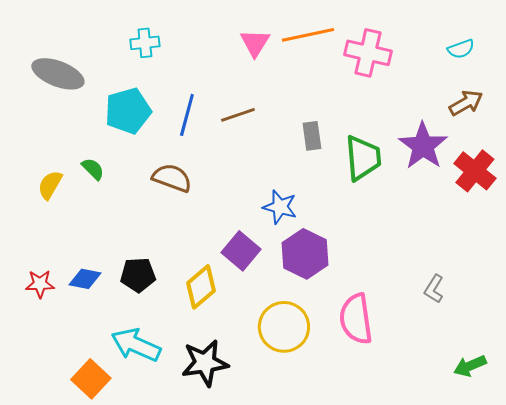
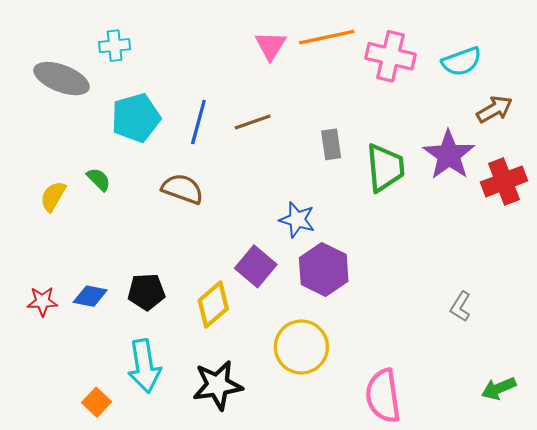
cyan cross: (145, 43) -> (115, 46), moved
cyan semicircle: (461, 49) -> (462, 62), moved, size x1.4
red cross: (475, 171) -> (504, 181), turned 30
pink semicircle: (356, 319) -> (383, 396), moved
cyan arrow: (136, 345) -> (144, 366), turned -123
orange square: (91, 379) -> (97, 402), size x0.7

